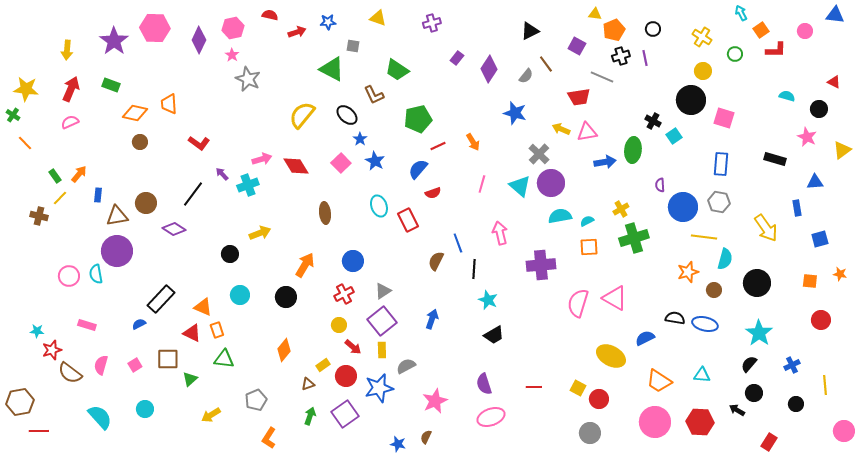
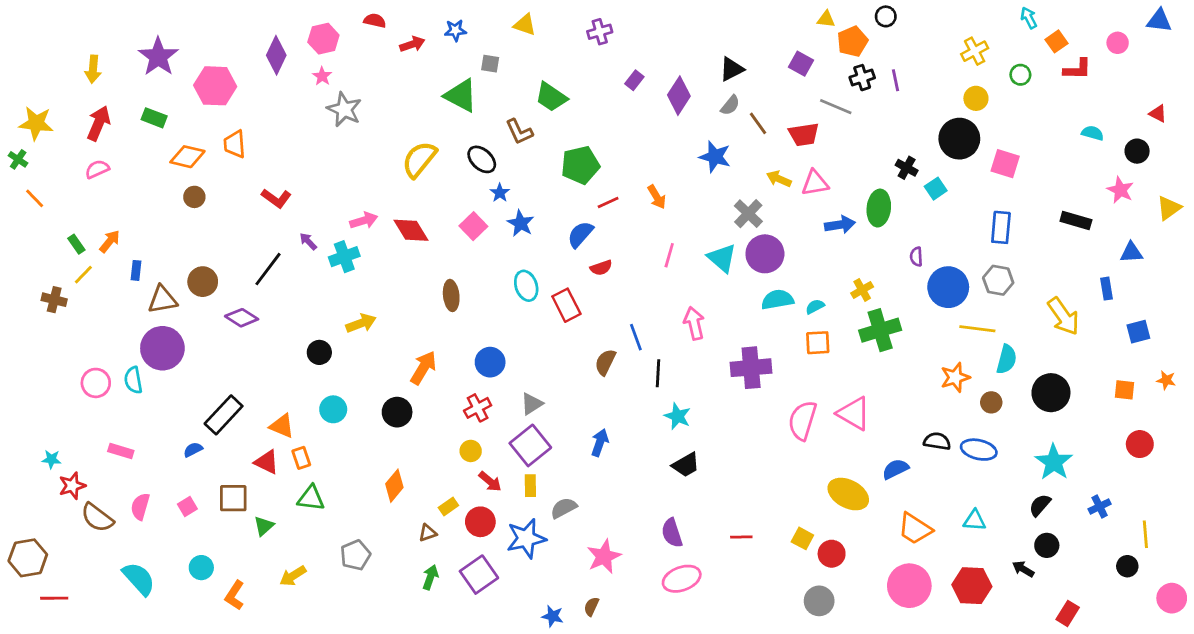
pink hexagon: (155, 28) -> (215, 86), moved
black circle: (653, 29) -> (886, 16), moved
black triangle: (530, 31) -> (732, 69), moved
yellow cross: (702, 37) -> (975, 51), turned 30
brown line: (546, 64) -> (758, 123), moved
black circle: (796, 404) -> (1127, 566), moved
orange L-shape: (269, 438) -> (235, 595), moved

